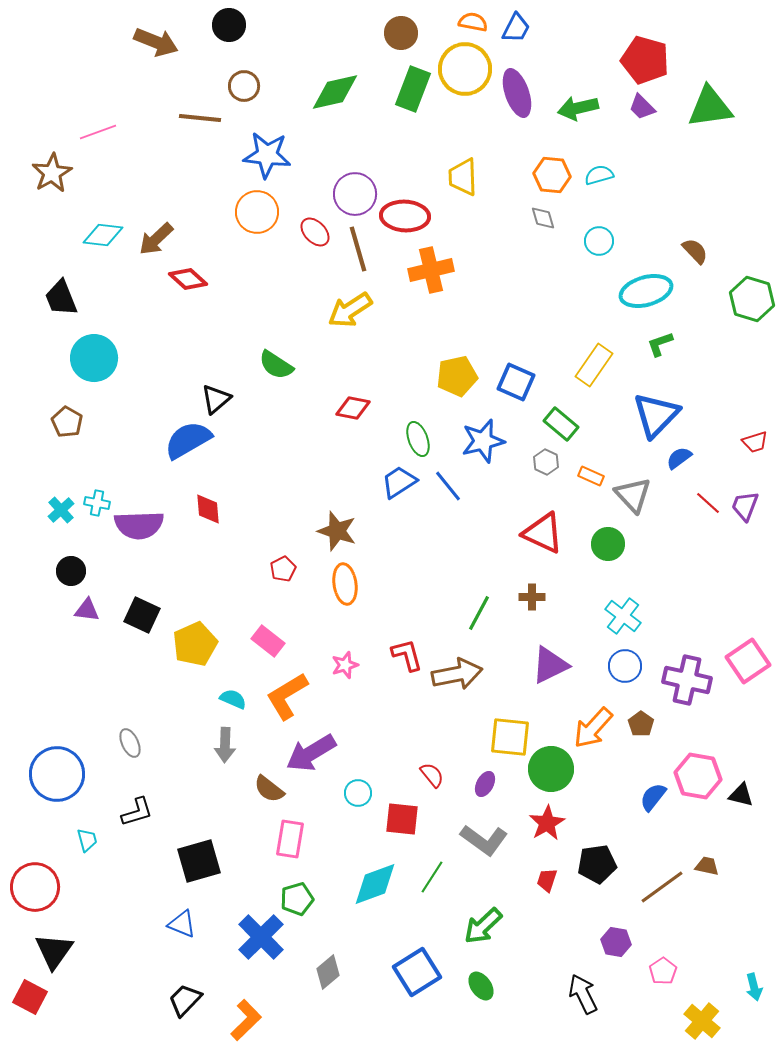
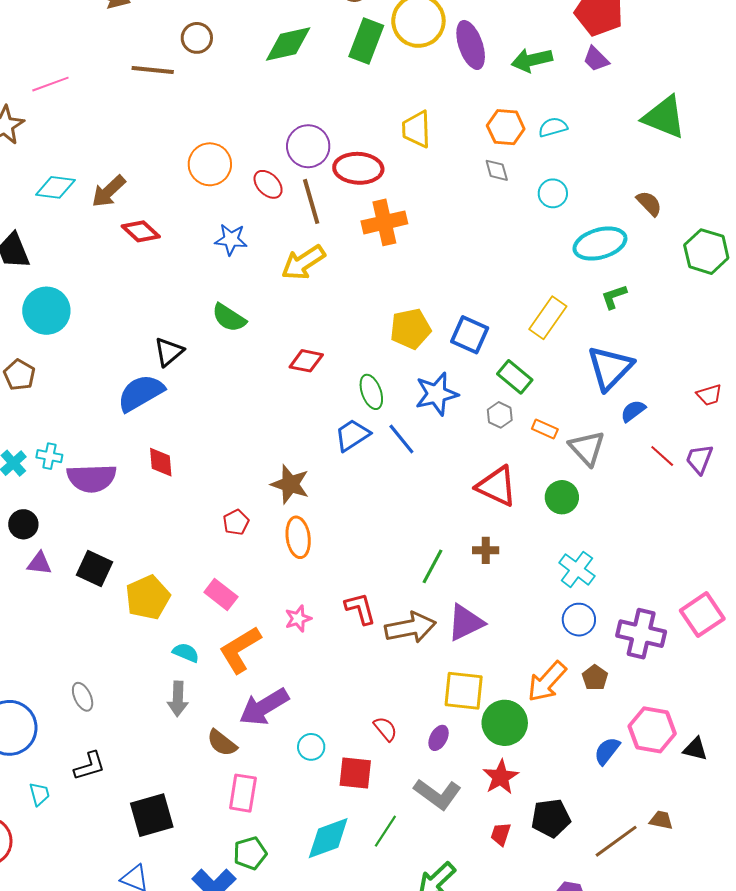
green triangle: (710, 107) -> (664, 117), moved, turned 30
blue star: (267, 155) -> (231, 239), moved, size x0.7
purple triangle: (550, 665) -> (466, 623), moved

